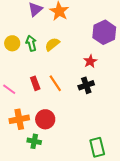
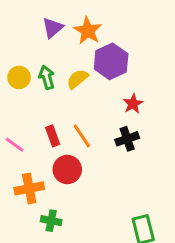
purple hexagon: (104, 32) -> (111, 61), moved
red circle: (45, 119) -> (67, 170), moved

